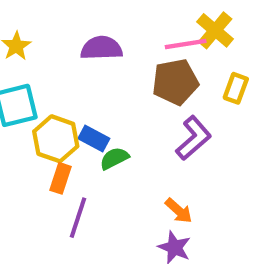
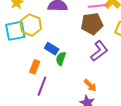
yellow hexagon: (56, 139) -> (31, 25), moved
green semicircle: (114, 158) -> (61, 59), turned -48

